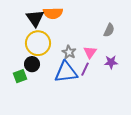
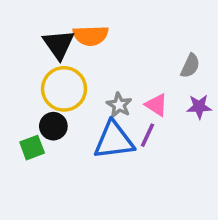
pink triangle: (90, 52) -> (156, 105), turned -32
purple star: (111, 62) -> (199, 107), moved

